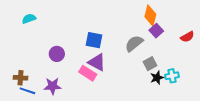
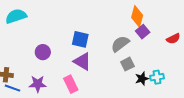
cyan semicircle: (29, 19) -> (16, 16), size x1.5
gray square: (150, 64) -> (127, 64), moved
pink rectangle: (88, 73) -> (71, 84), moved, turned 30

